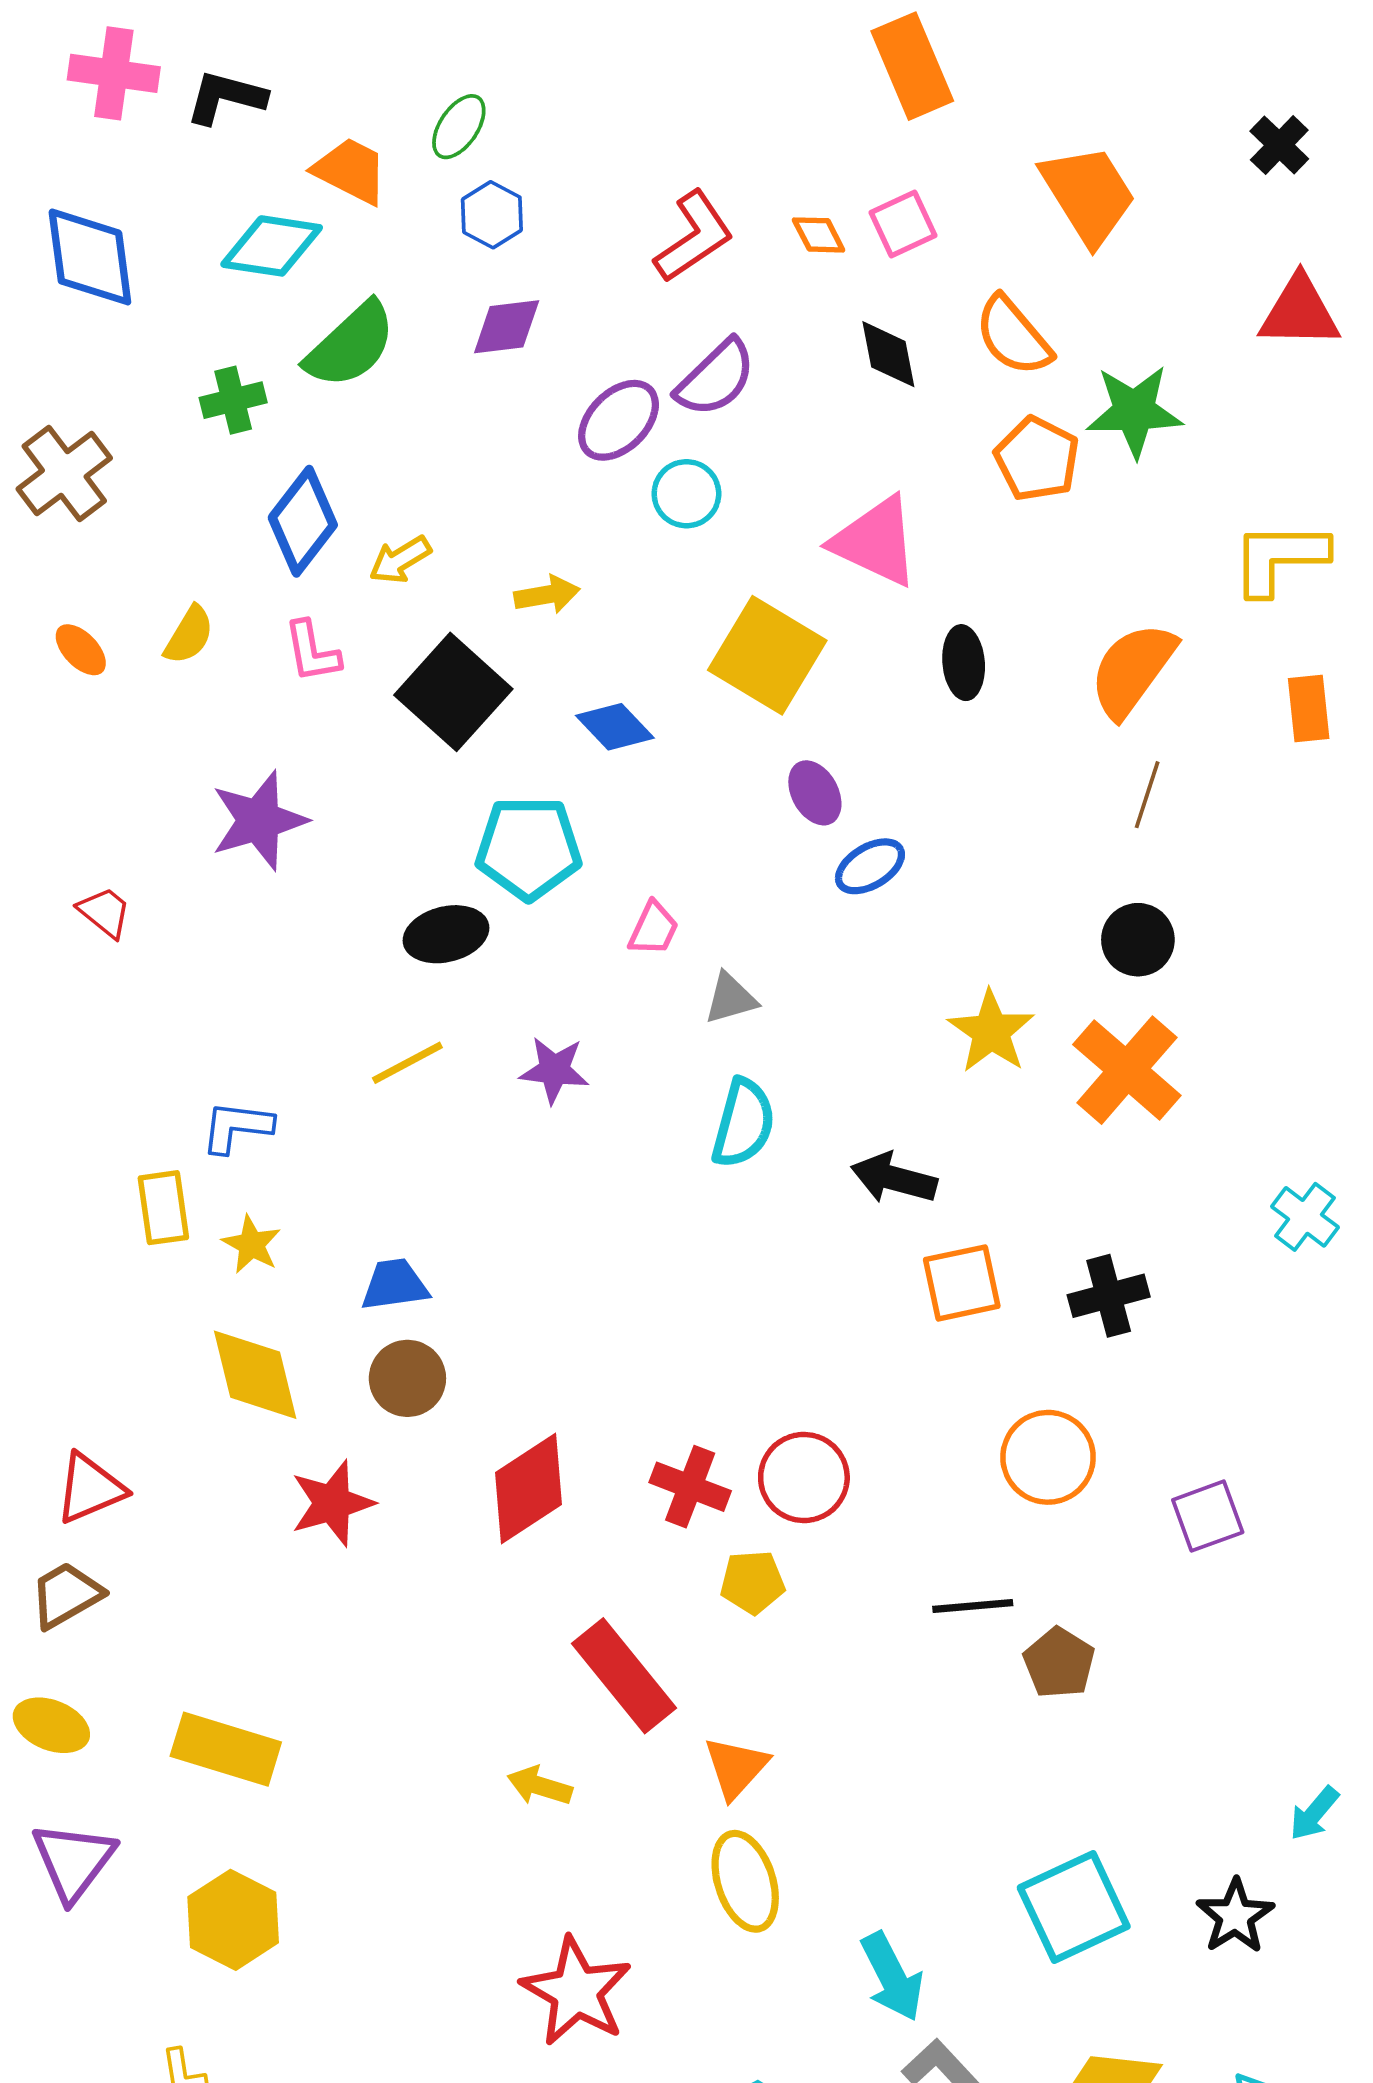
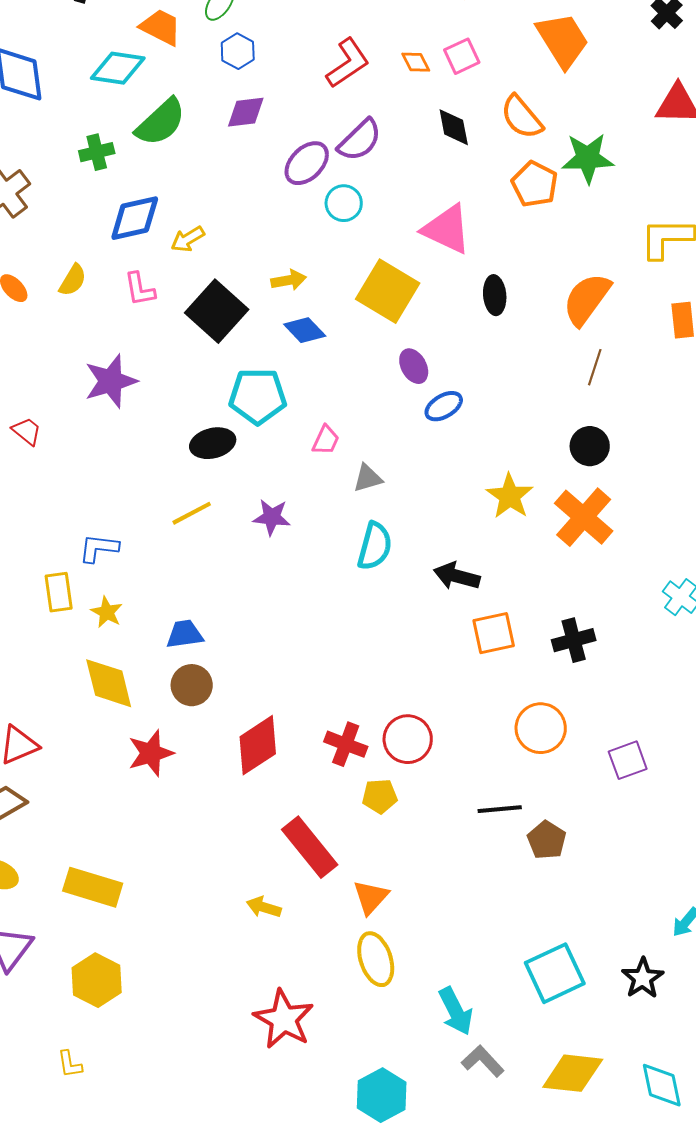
blue diamond: (303, 521) -> (135, 218), turned 40
yellow arrow: (547, 595) -> (289, 280), moved

